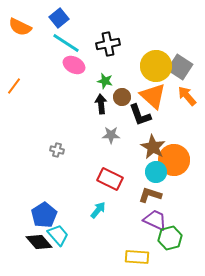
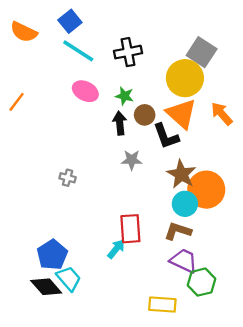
pink ellipse: (74, 65) -> (85, 91), moved
gray square: (180, 67) -> (202, 52), moved
red rectangle: (110, 179) -> (130, 229), moved, turned 60

